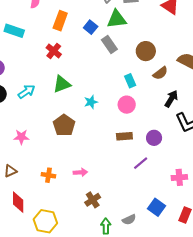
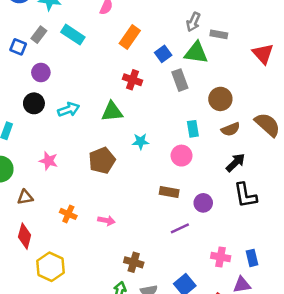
red cross: (54, 51) -> (132, 80), moved, turned -35
brown cross: (93, 200) -> (134, 262), moved, turned 35

